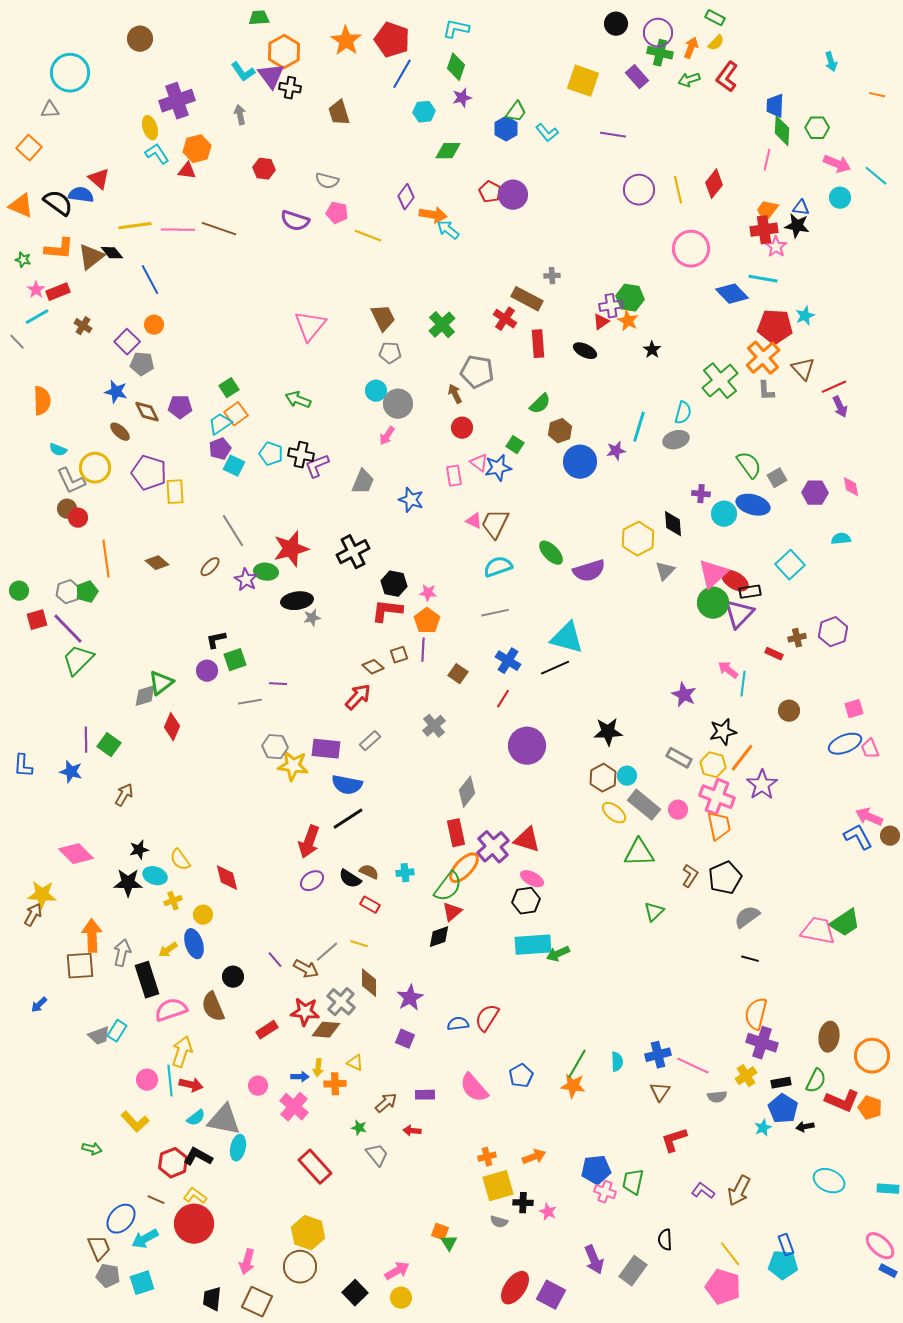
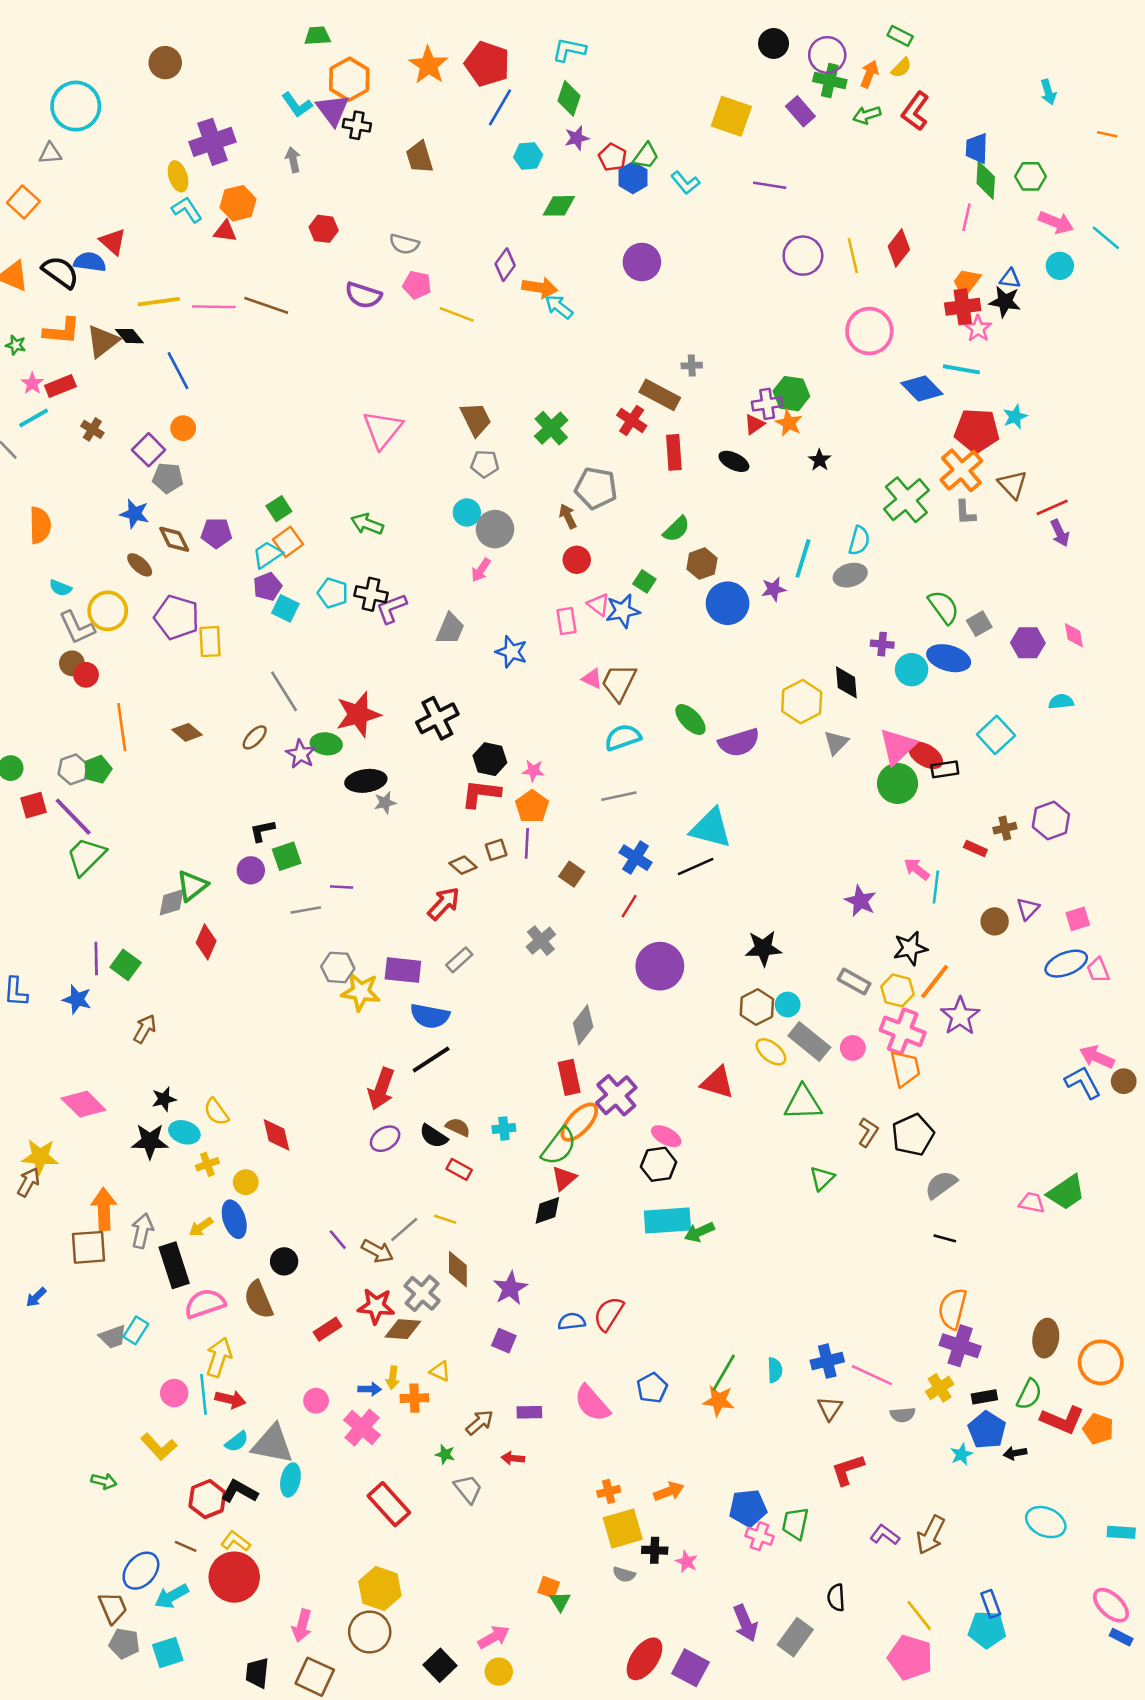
red pentagon: (490, 192) -> (613, 157), moved
purple triangle: (739, 614) -> (1028, 909), moved, size x0.6
red triangle: (527, 840) -> (717, 1082), moved
pink trapezoid: (818, 931) -> (1032, 1203), size x0.6

